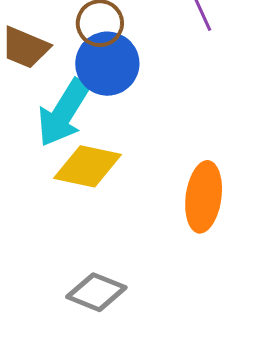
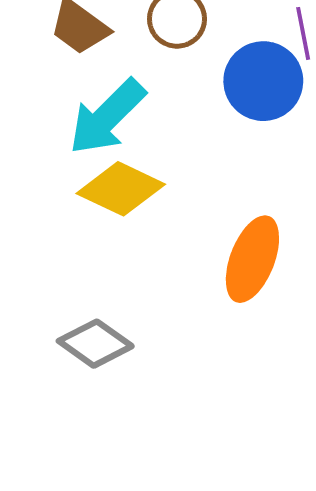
blue circle: (107, 64) -> (263, 81), moved

